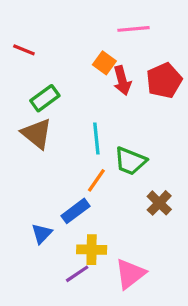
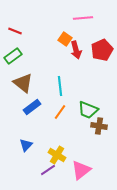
green rectangle: (45, 98) -> (13, 56), moved
green trapezoid: (130, 161) -> (88, 110), moved
brown cross: (159, 203) -> (99, 126), turned -35
blue rectangle: (75, 211) -> (32, 107), moved
yellow cross: (92, 250) -> (57, 155), turned 30

